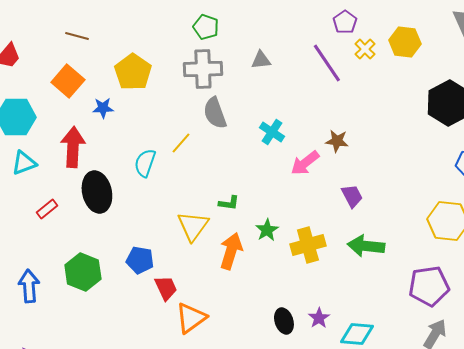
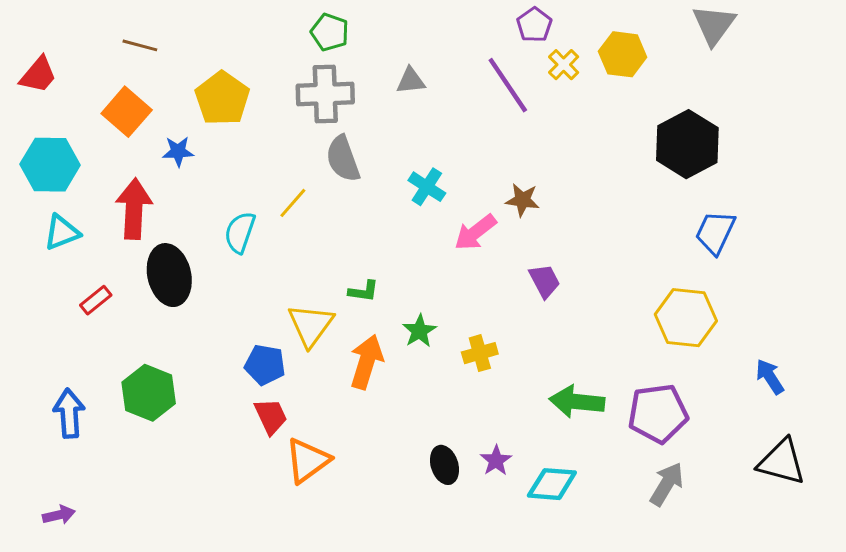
yellow cross: (308, 245) -> (480, 353), size x0.7
green arrow: (366, 246) -> (577, 402), moved
blue pentagon: (140, 260) -> (265, 365), moved

